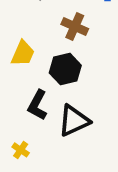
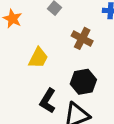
black hexagon: (65, 69) -> (83, 82), moved

